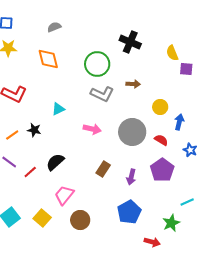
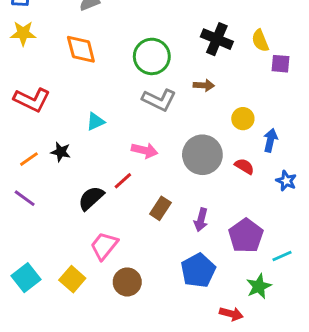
black cross: (130, 42) -> (217, 39), moved
purple pentagon: (162, 170) -> (246, 236), moved
red line: (30, 172) -> (123, 181), moved

